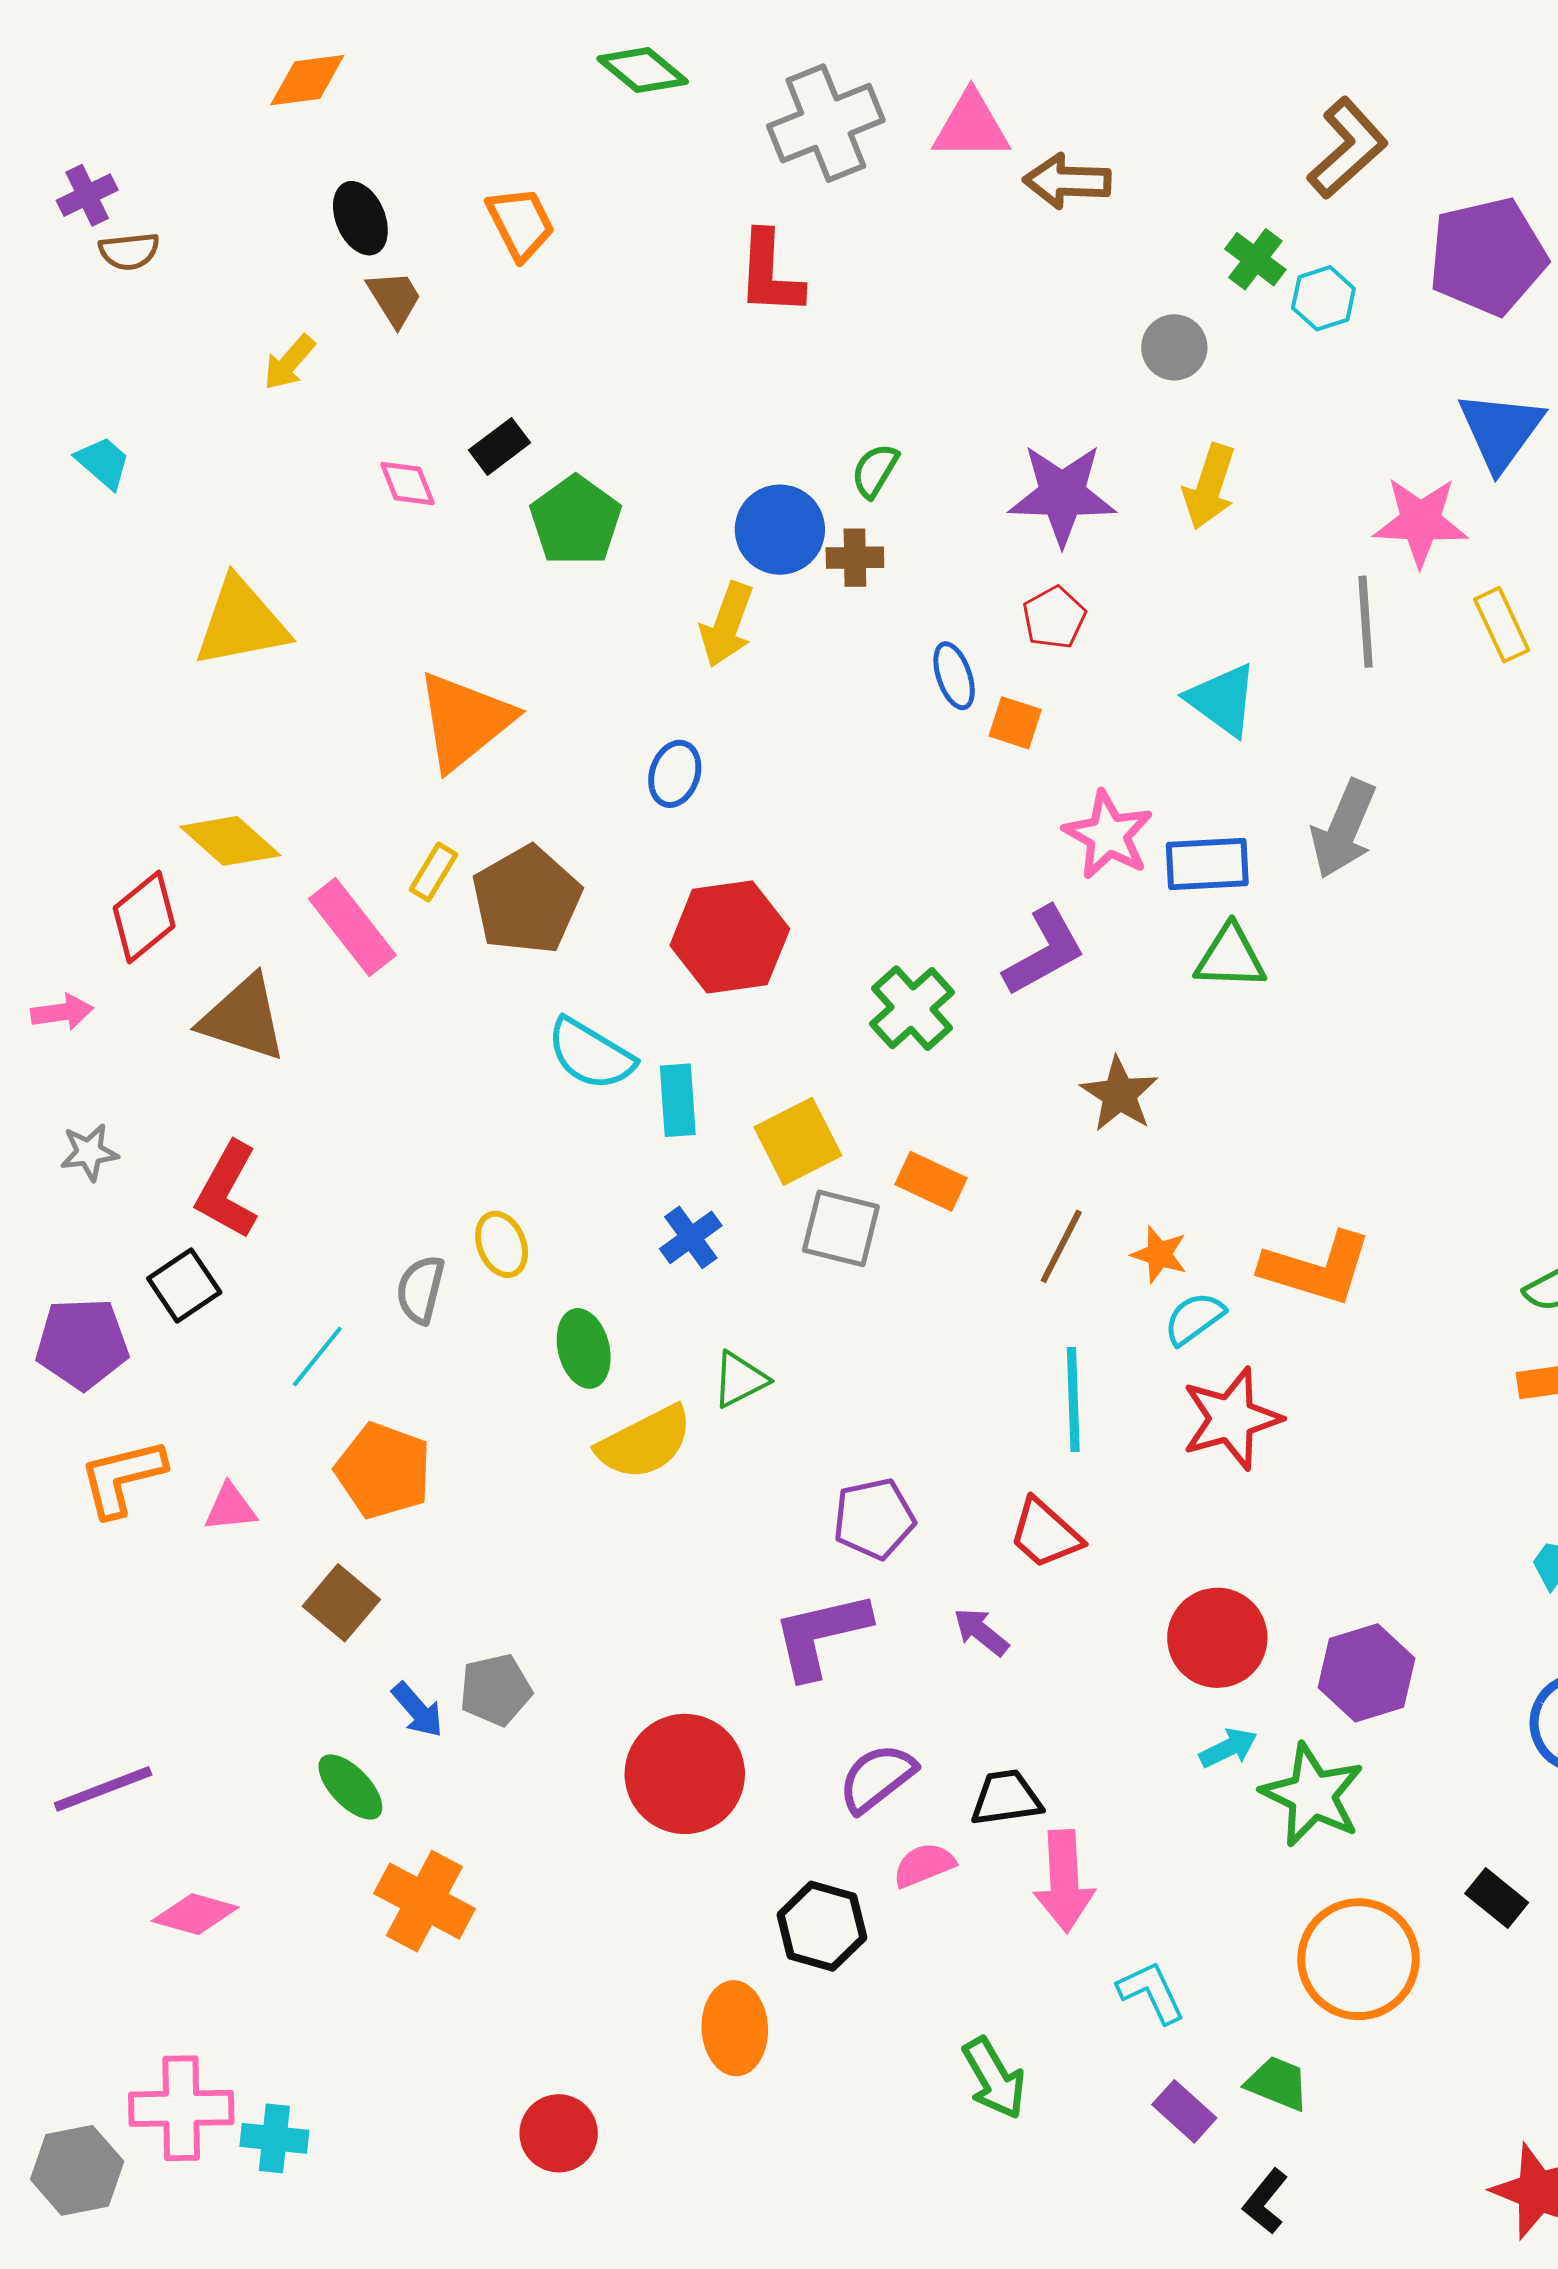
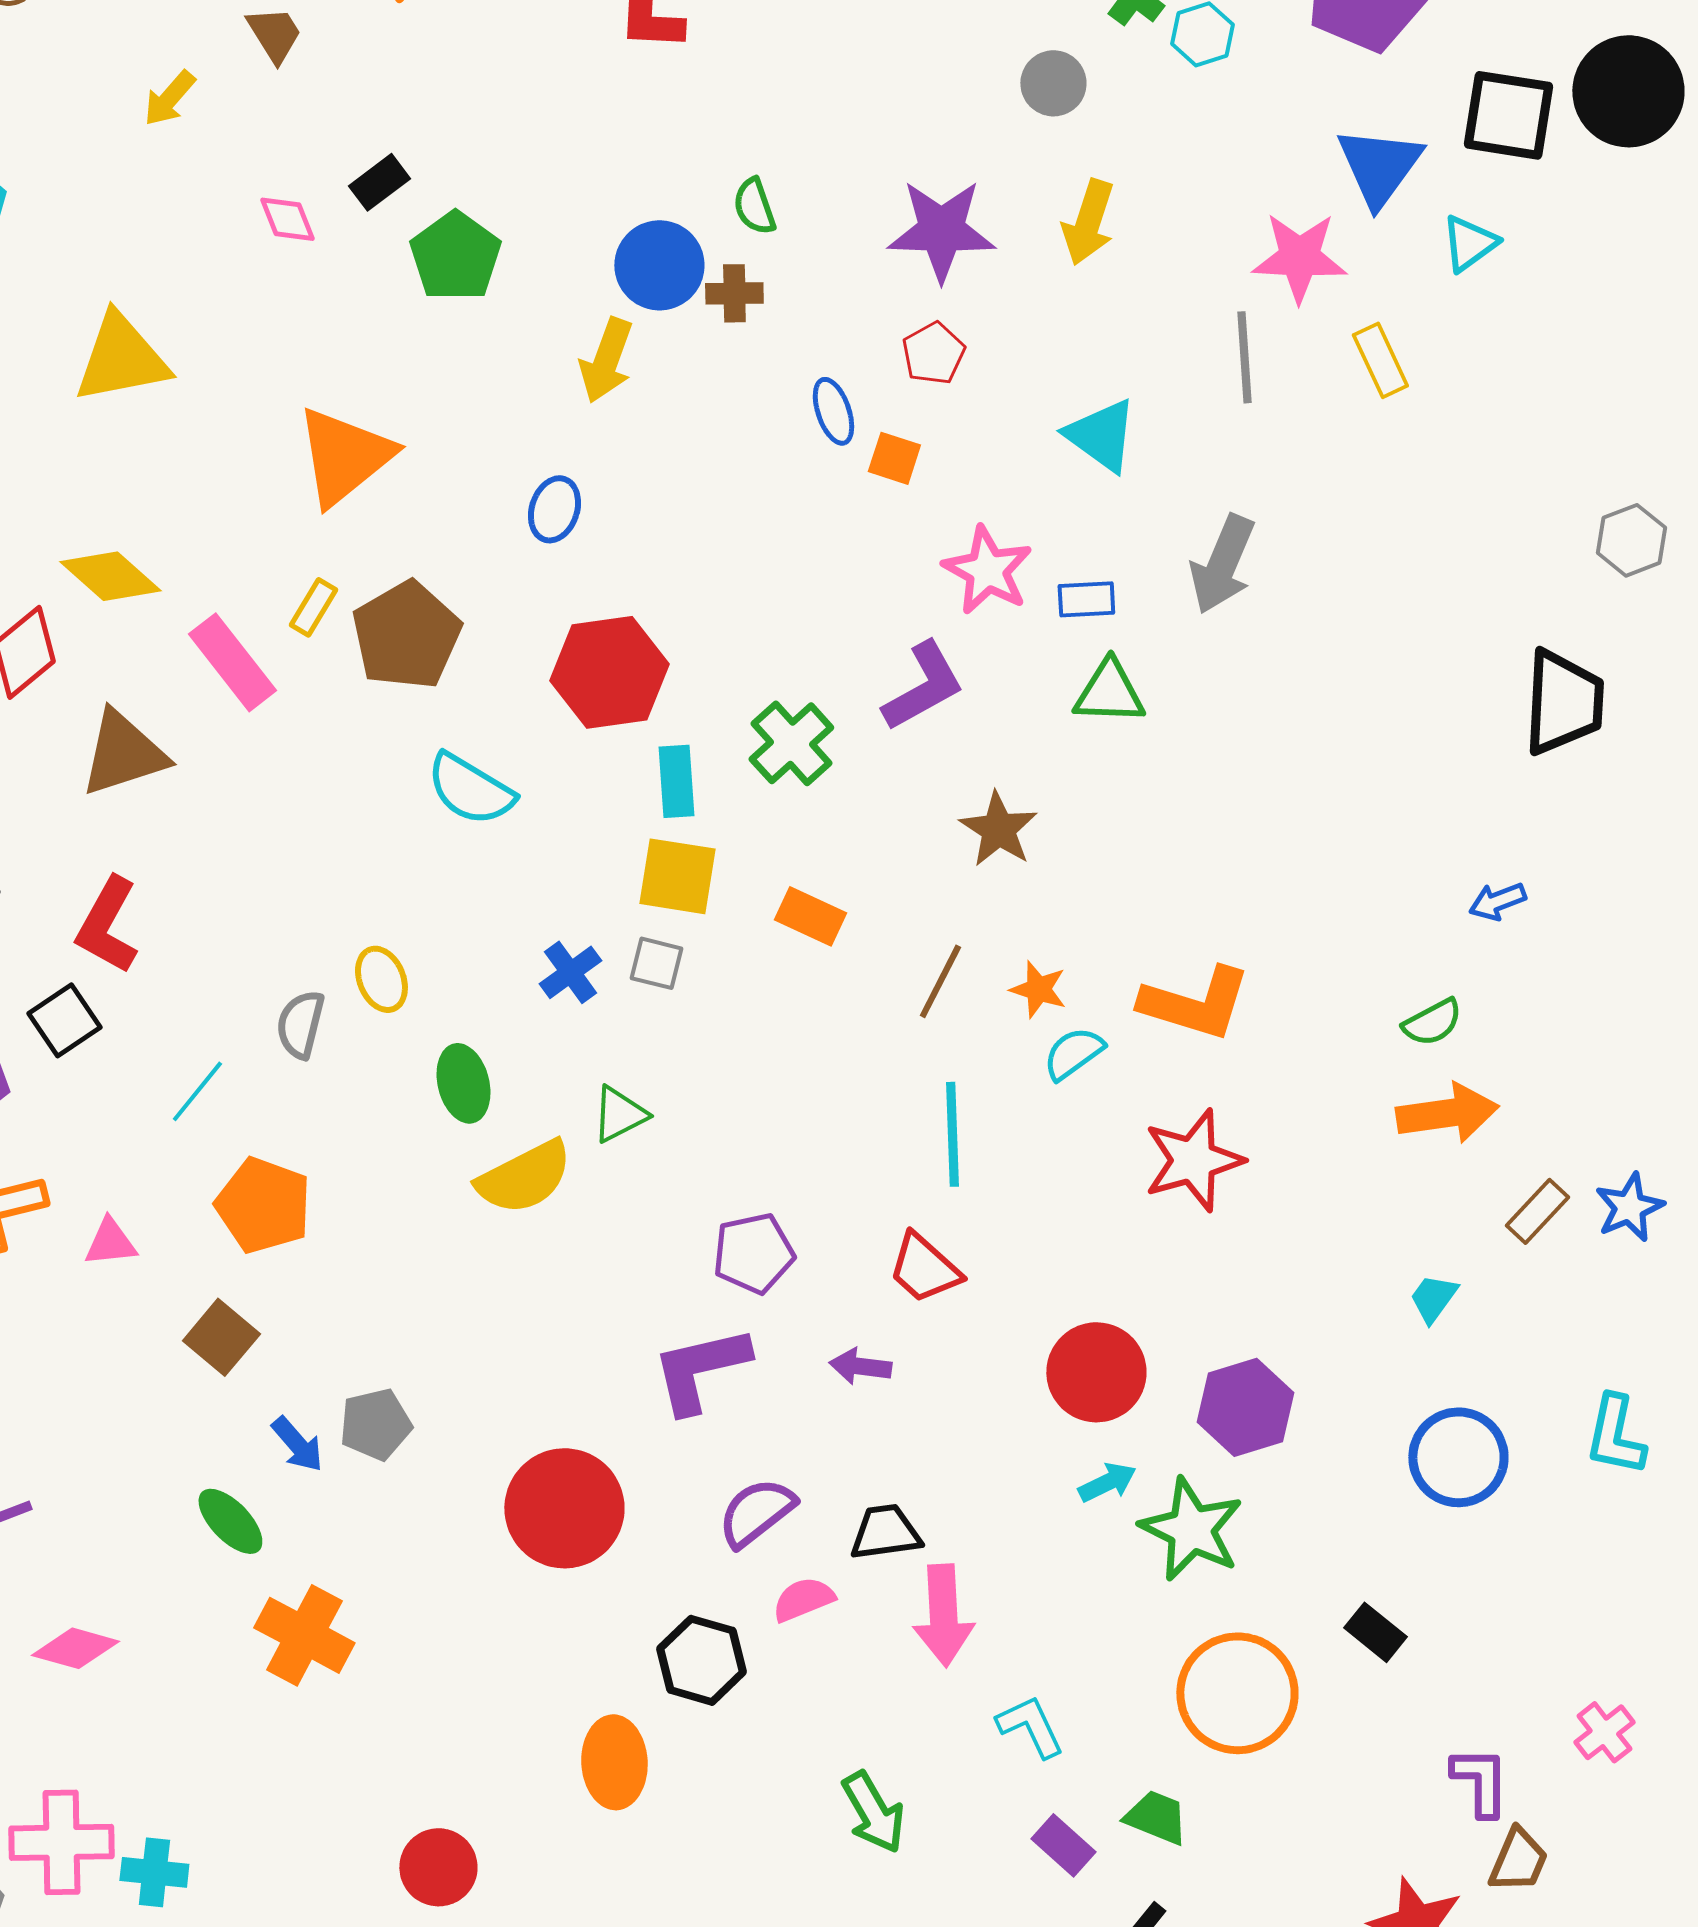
green semicircle: (875, 471) -> (754, 206), turned -50
blue rectangle: (1207, 864) -> (1086, 599), size x0.7
brown triangle: (243, 1018) -> (123, 753), turned -36
cyan rectangle: (678, 1100) -> (676, 781), moved
yellow square: (798, 1141) -> (677, 876), turned 36
gray square: (841, 1228) -> (656, 963), moved, size x0.7
red star: (1231, 1419) -> (1193, 1160), moved
purple arrow: (981, 1632) -> (860, 1366), turned -32

